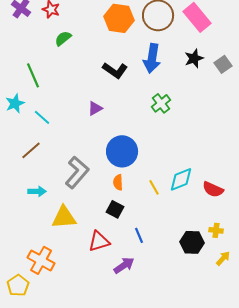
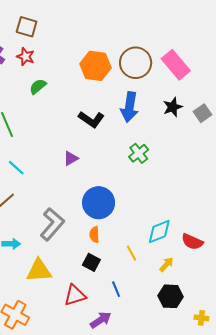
yellow line: (154, 187) -> (131, 253), moved
yellow cross: (216, 230) -> (201, 318), moved
yellow arrow: (223, 258) -> (166, 264), moved

